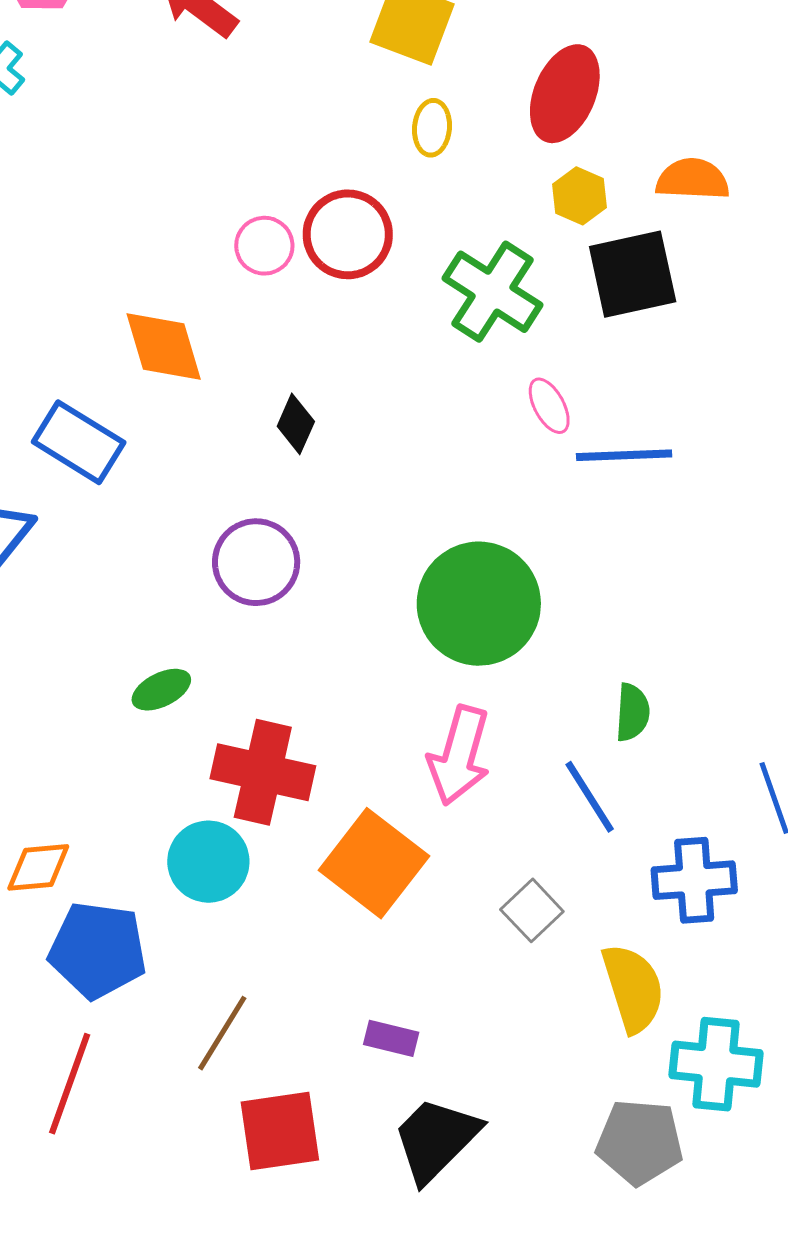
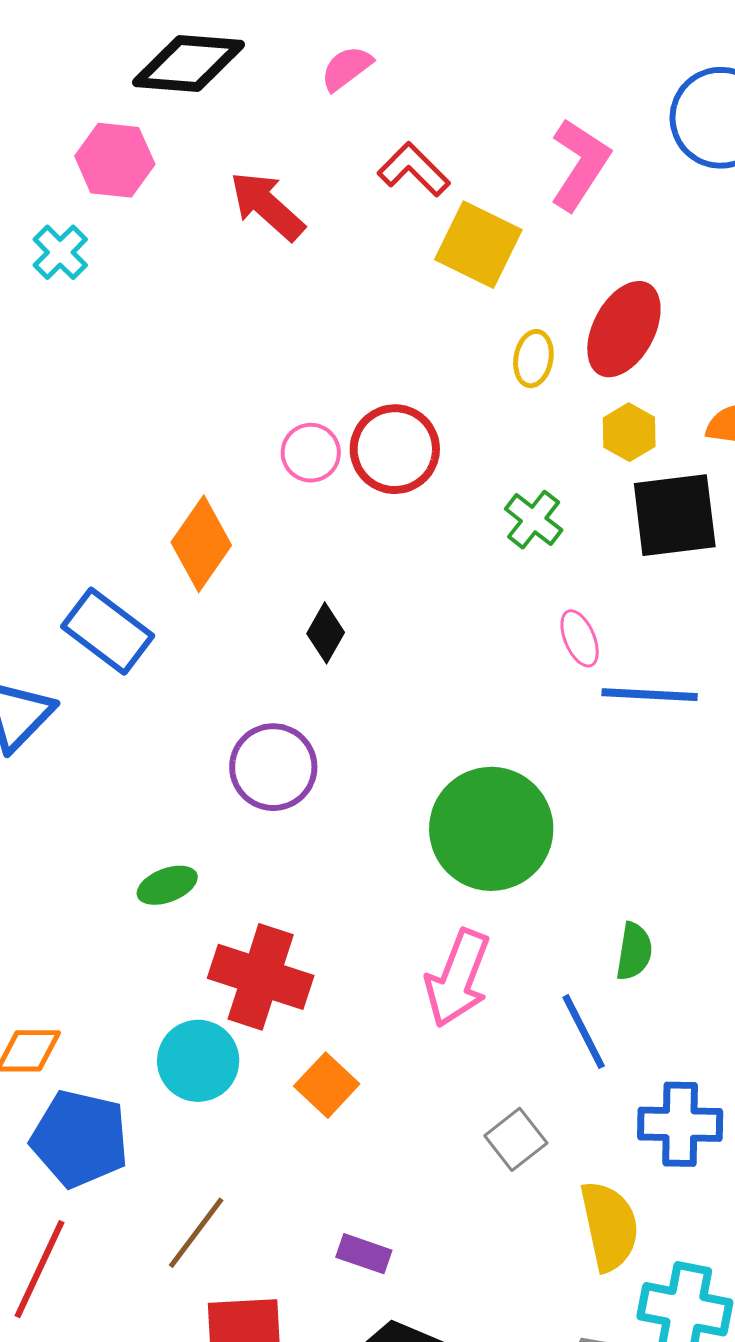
yellow ellipse: (432, 128) -> (533, 359), moved
green cross: (492, 292) -> (534, 520), size x0.6
orange diamond: (164, 346) -> (201, 544), turned 46
orange square: (374, 863) -> (327, 1085), moved, size x0.6

